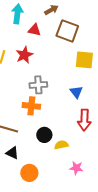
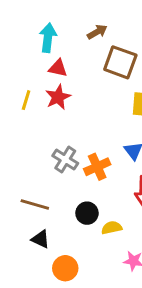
red triangle: (34, 30) -> (58, 68), moved
gray cross: (38, 85) -> (65, 159), moved, turned 36
orange cross: (31, 106) -> (97, 167), moved, turned -30

